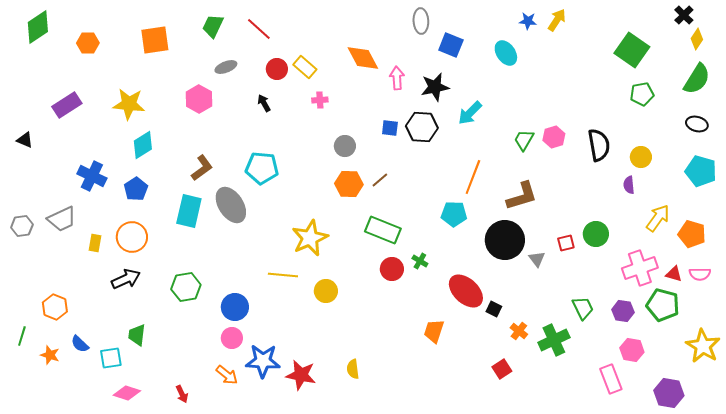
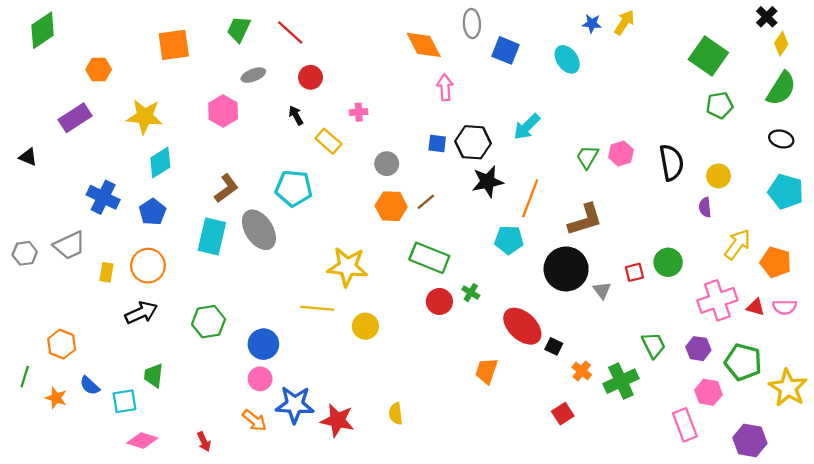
orange hexagon: (88, 43) -> (99, 69), moved
orange diamond: (363, 58) -> (424, 45), moved
yellow rectangle: (305, 67) -> (328, 141), moved
black star: (435, 87) -> (488, 182), moved
yellow star: (310, 238) -> (347, 267), turned 30
green pentagon: (663, 305) -> (743, 362), moved

